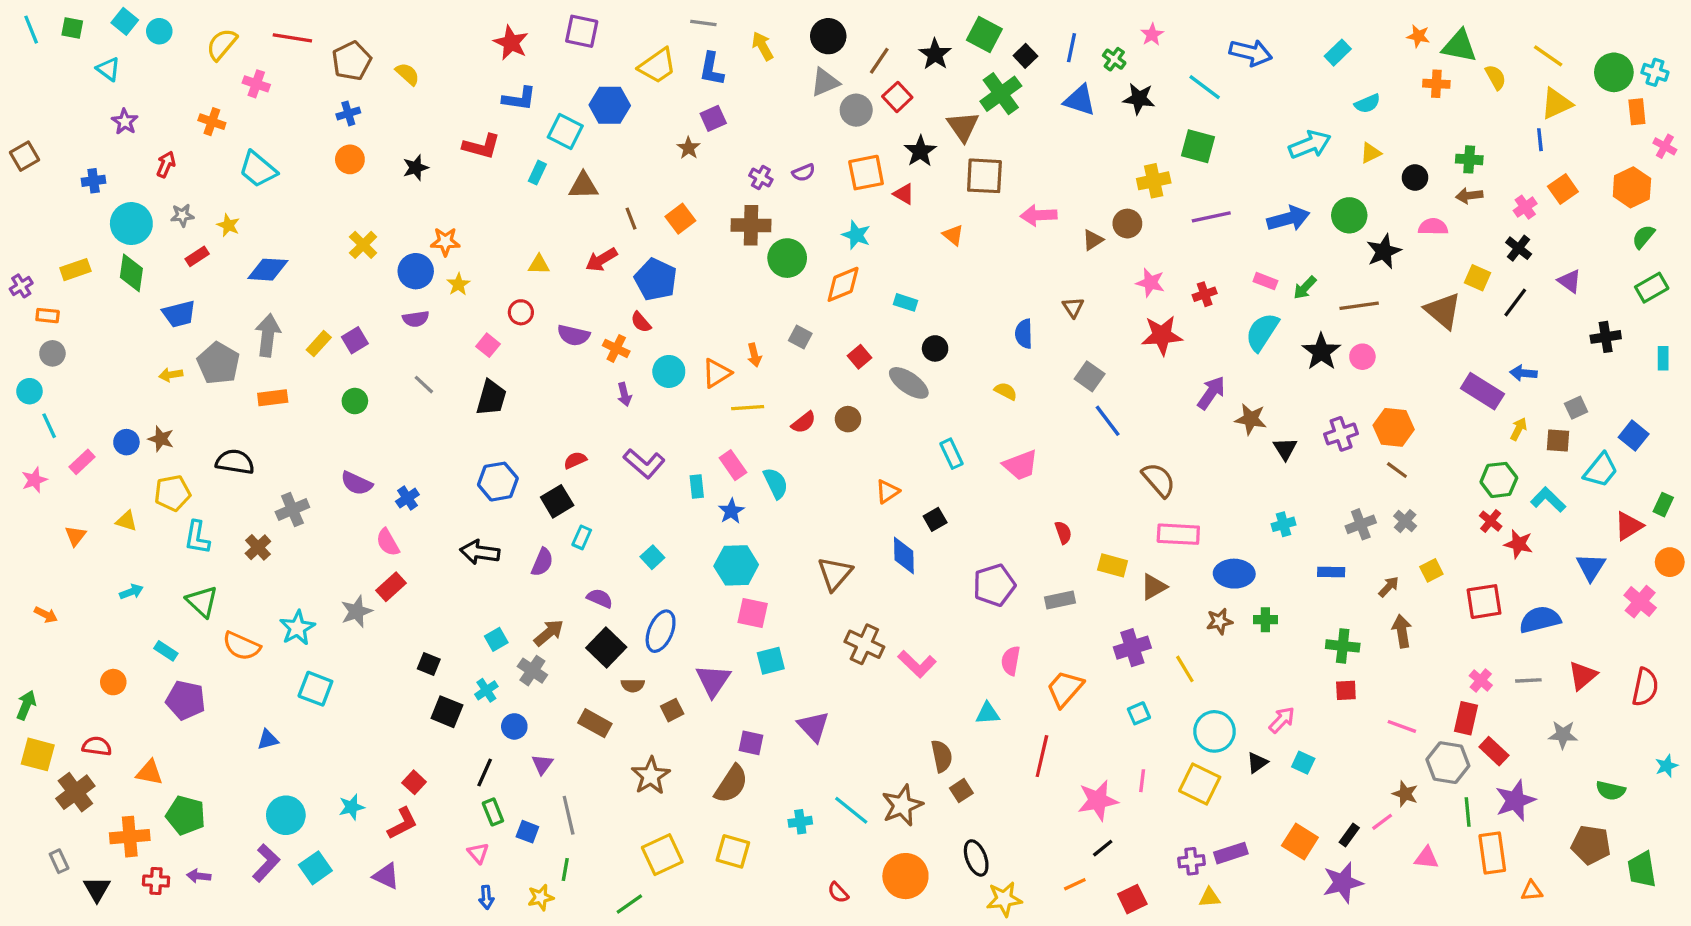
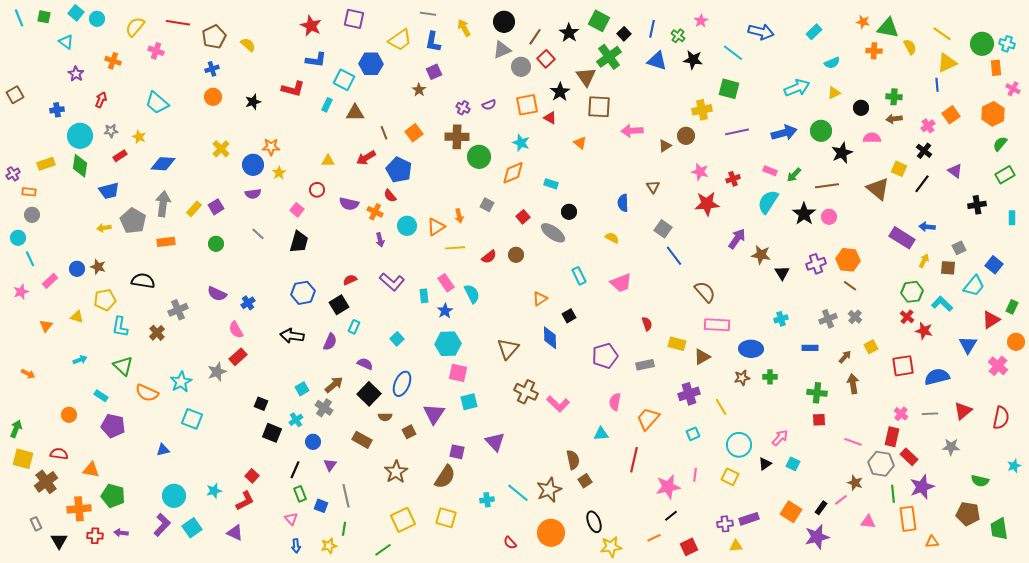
orange cross: (212, 122) -> (113, 61), moved
yellow square: (1200, 784) -> (730, 477), size x0.7

